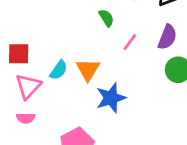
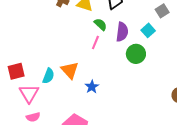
green semicircle: (106, 18) -> (100, 24), moved
blue star: (111, 98) -> (92, 87), size x0.6

